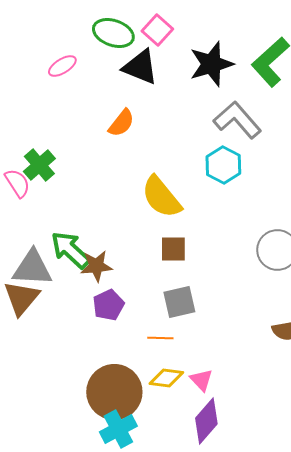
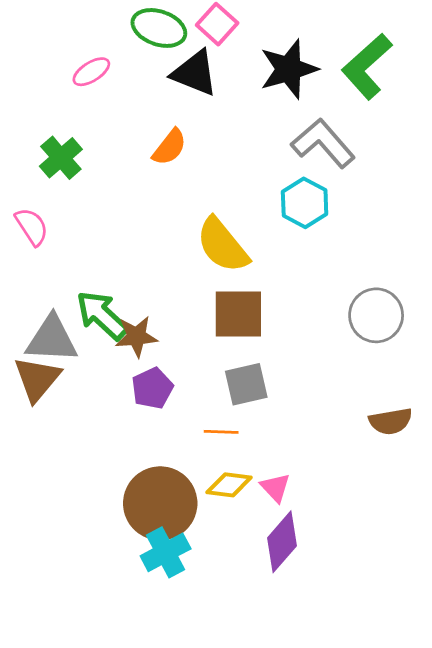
green cross: (39, 165) -> (61, 158), moved
brown square: (173, 249) -> (238, 314), size x1.5

